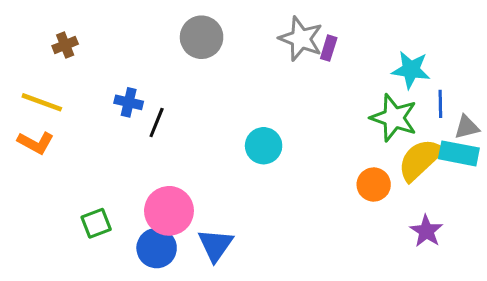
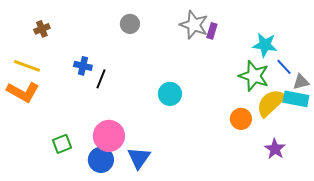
gray circle: (202, 37) -> (130, 24), size x0.7
blue line: (440, 104) -> (284, 67), turned -42
orange L-shape: (36, 143) -> (23, 92), size x1.4

